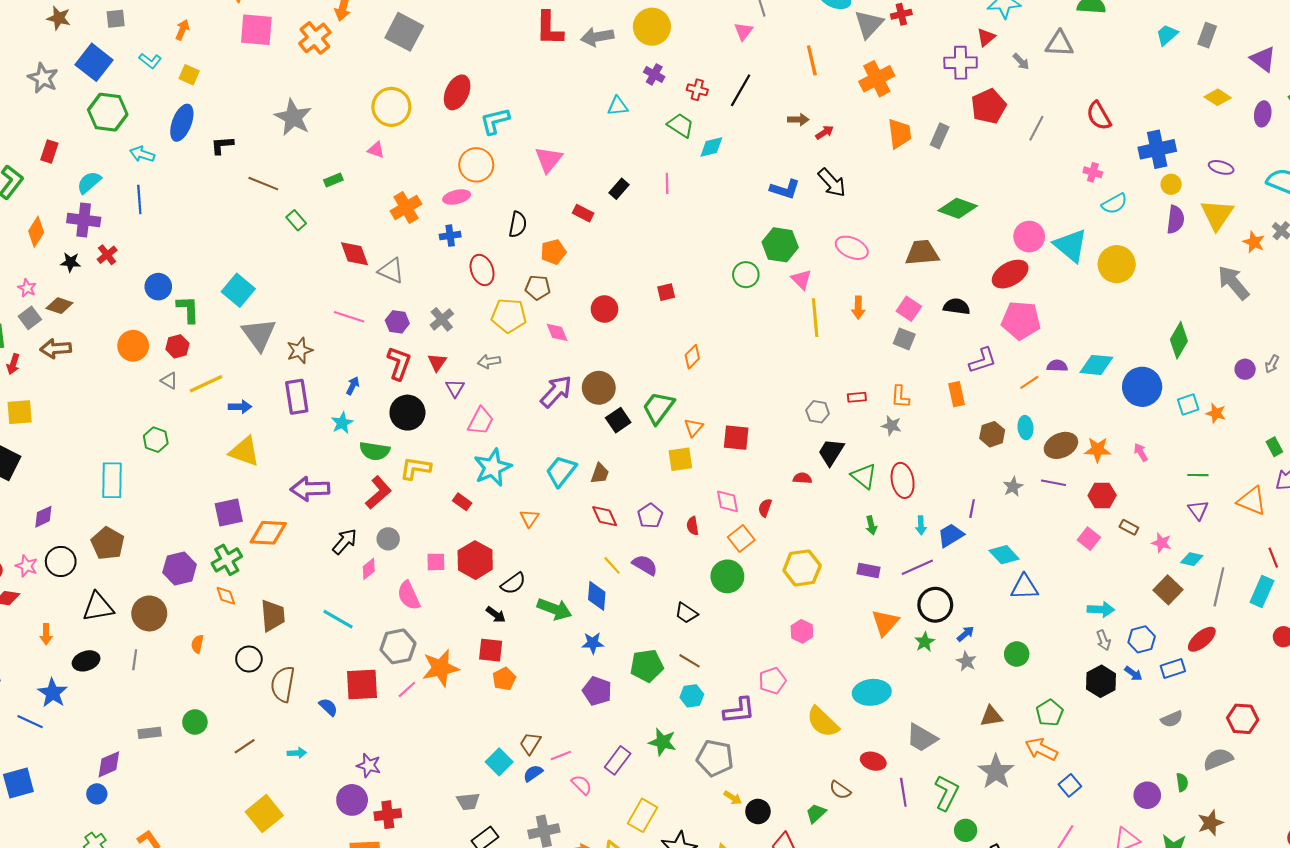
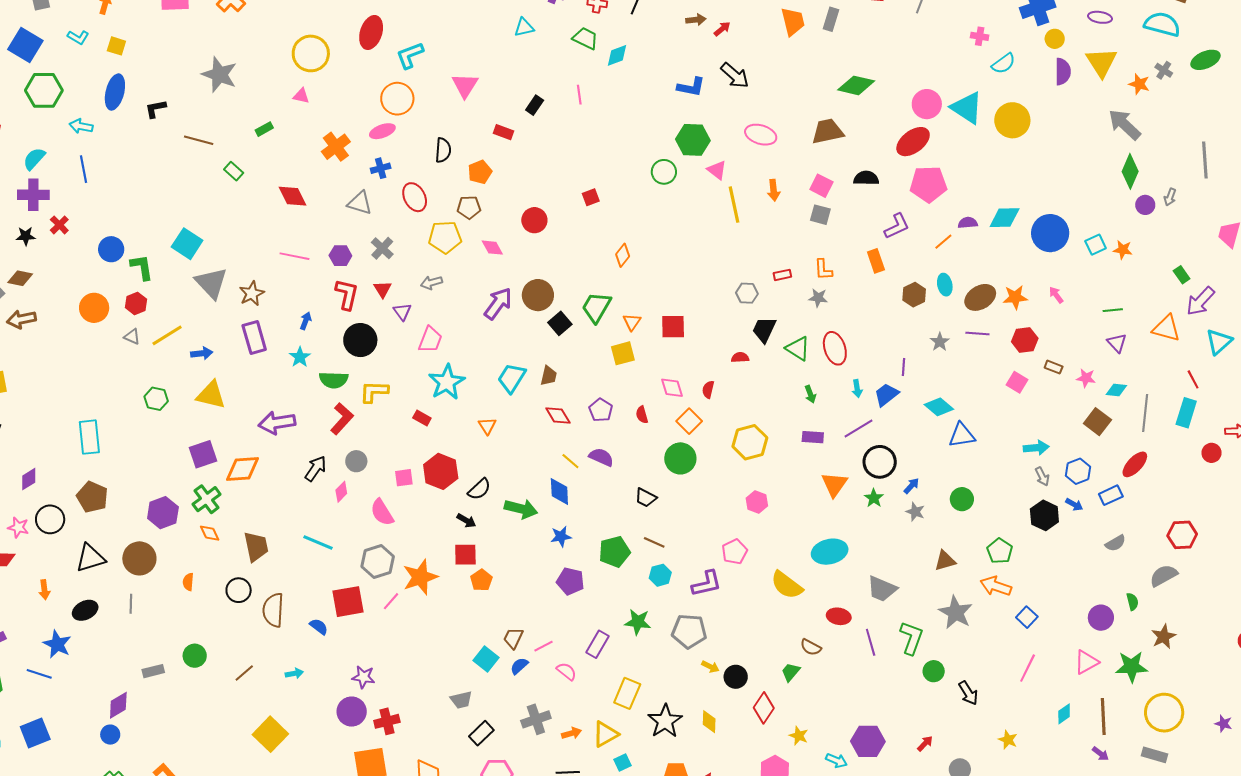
gray triangle: (391, 271) -> (360, 203), moved
green diamond: (1179, 340) -> (1130, 171), moved
green hexagon: (156, 440) -> (156, 399), moved

